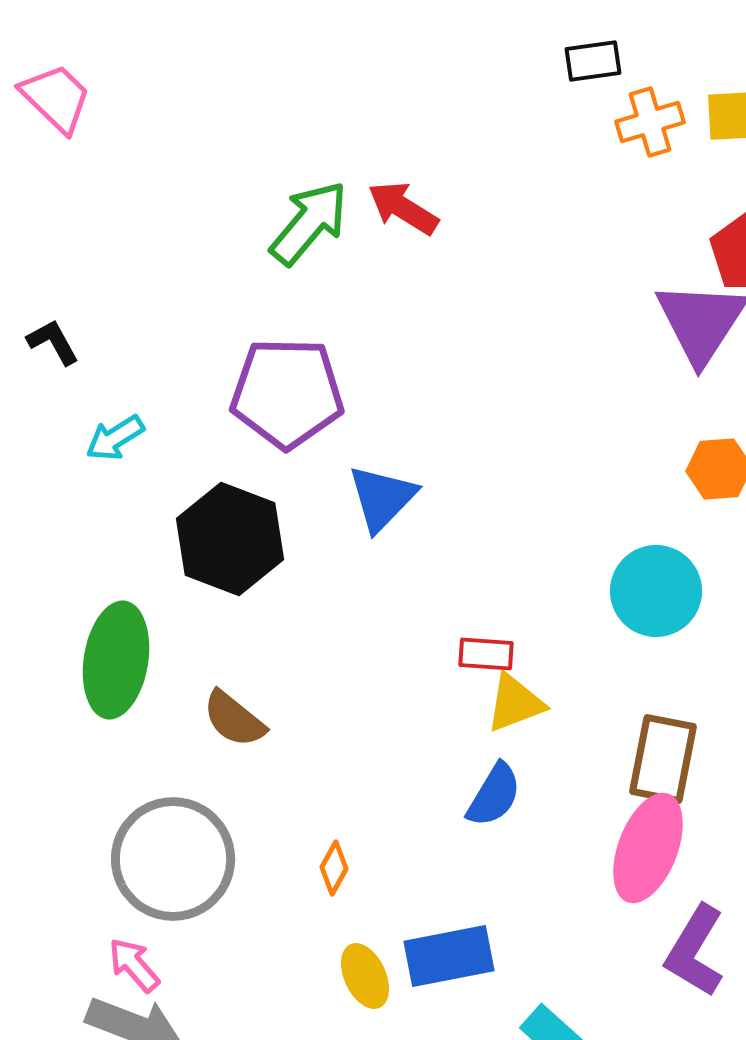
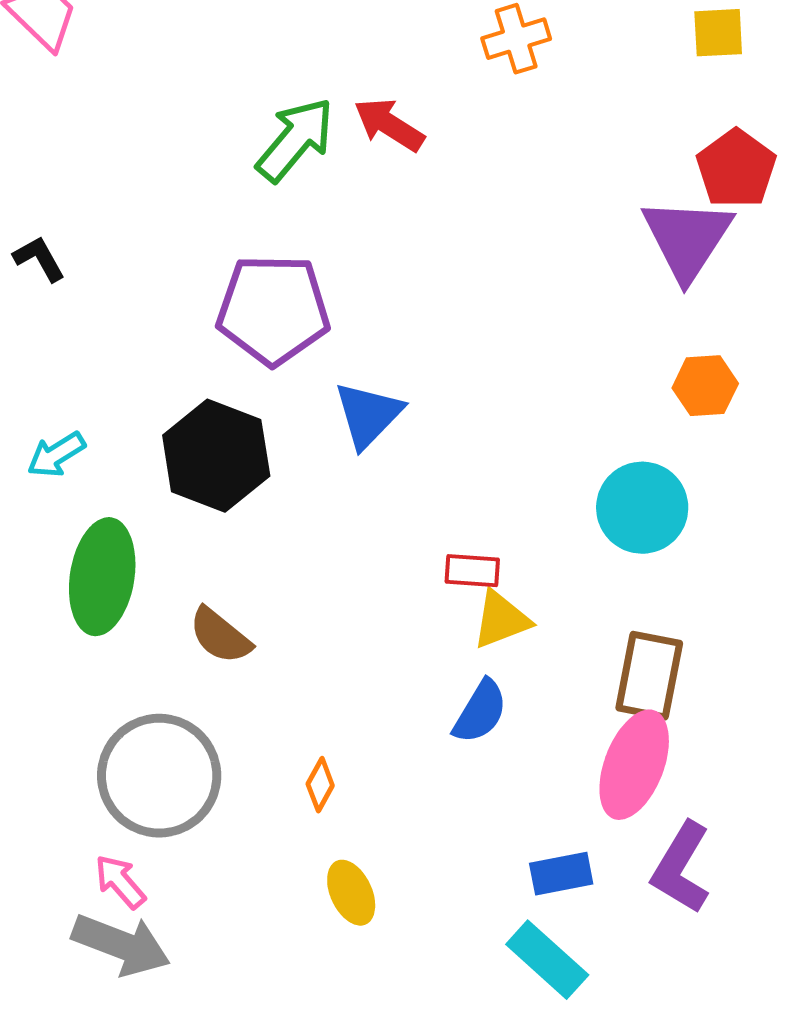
orange cross: (650, 122) -> (516, 39), moved
cyan arrow: (115, 438) -> (56, 455), moved
blue rectangle: (449, 956) -> (561, 874), moved, size x0.7

